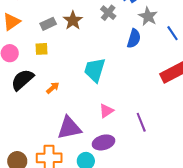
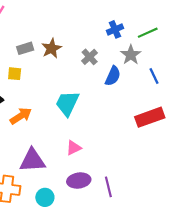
gray cross: (108, 13) -> (90, 57), moved
orange arrow: (53, 88) -> (21, 116), size x1.5
purple line: (141, 122) -> (108, 187), moved
purple ellipse: (104, 142) -> (79, 181), moved

